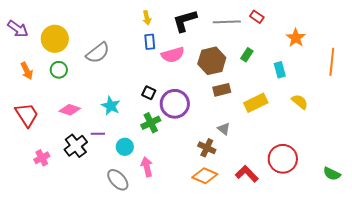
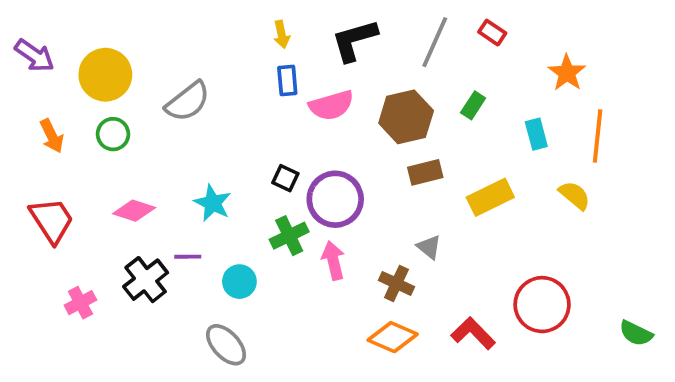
gray line: (227, 22) -> (435, 42), turned -64
orange line: (332, 62) -> (598, 136), moved
pink arrow: (147, 167) -> (333, 260), moved

